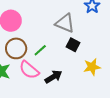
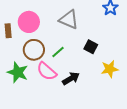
gray triangle: (65, 23) -> (69, 19), moved

